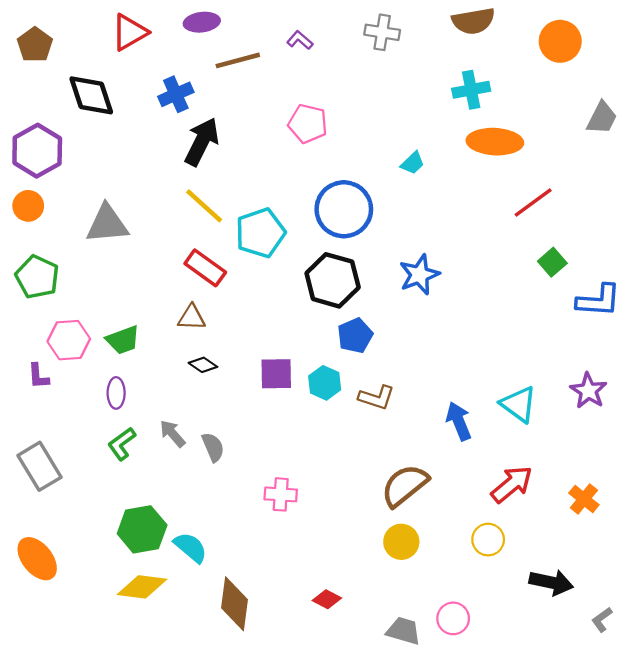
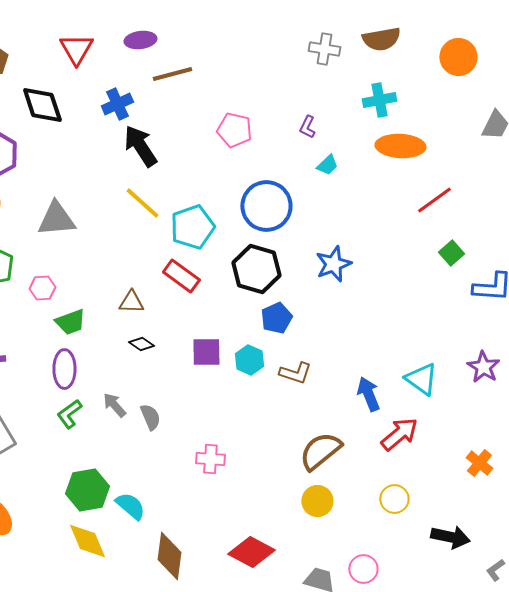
red triangle: (130, 32) -> (76, 49), turned -30
gray cross: (382, 32) -> (324, 49), moved
purple L-shape: (300, 40) -> (307, 127), moved, turned -105
black arrow: (202, 142) -> (140, 146), turned -60
red rectangle: (205, 268) -> (181, 276), moved
pink hexagon: (69, 340) -> (42, 288), moved, size x0.7
purple ellipse: (116, 393) -> (64, 369), size x1.4
red arrow: (512, 484) -> (399, 434), moved
yellow diamond: (142, 587) -> (87, 541), turned 60
red diamond: (327, 599) -> (251, 552), size x1.8

